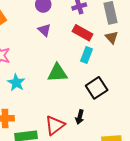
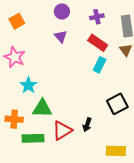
green triangle: (57, 73) -> (42, 108), moved
black square: (97, 88) -> (117, 104), moved

